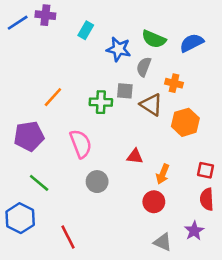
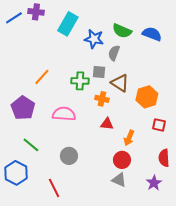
cyan rectangle: (86, 30) -> (68, 24), size x1.6
blue semicircle: (192, 43) -> (152, 34), turned 48
orange cross: (174, 83) -> (102, 99), moved
purple pentagon: (29, 136) -> (23, 108), turned -30
pink semicircle: (81, 144) -> (64, 114), turned -65
red square: (206, 170) -> (159, 125), moved
gray circle: (97, 182) -> (69, 156), moved
gray triangle: (163, 242) -> (119, 180), moved

